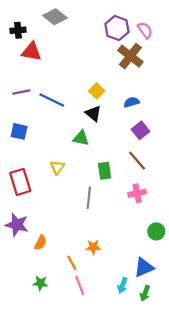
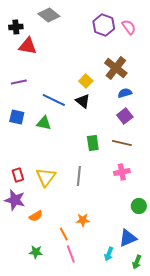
brown cross: (130, 56) -> (116, 68), moved
blue line: (52, 100) -> (54, 100), moved
blue semicircle: (132, 102) -> (125, 93), moved
green triangle: (81, 138) -> (44, 123), moved
brown line: (137, 161) -> (122, 143), turned -36
yellow triangle: (57, 167) -> (46, 177), moved, size x1.5
green rectangle: (105, 171) -> (93, 143), moved
red rectangle: (20, 182) -> (18, 175), moved, size x0.6
orange semicircle: (40, 243) -> (36, 216), turned 32
green arrow: (145, 293) -> (137, 262), moved

